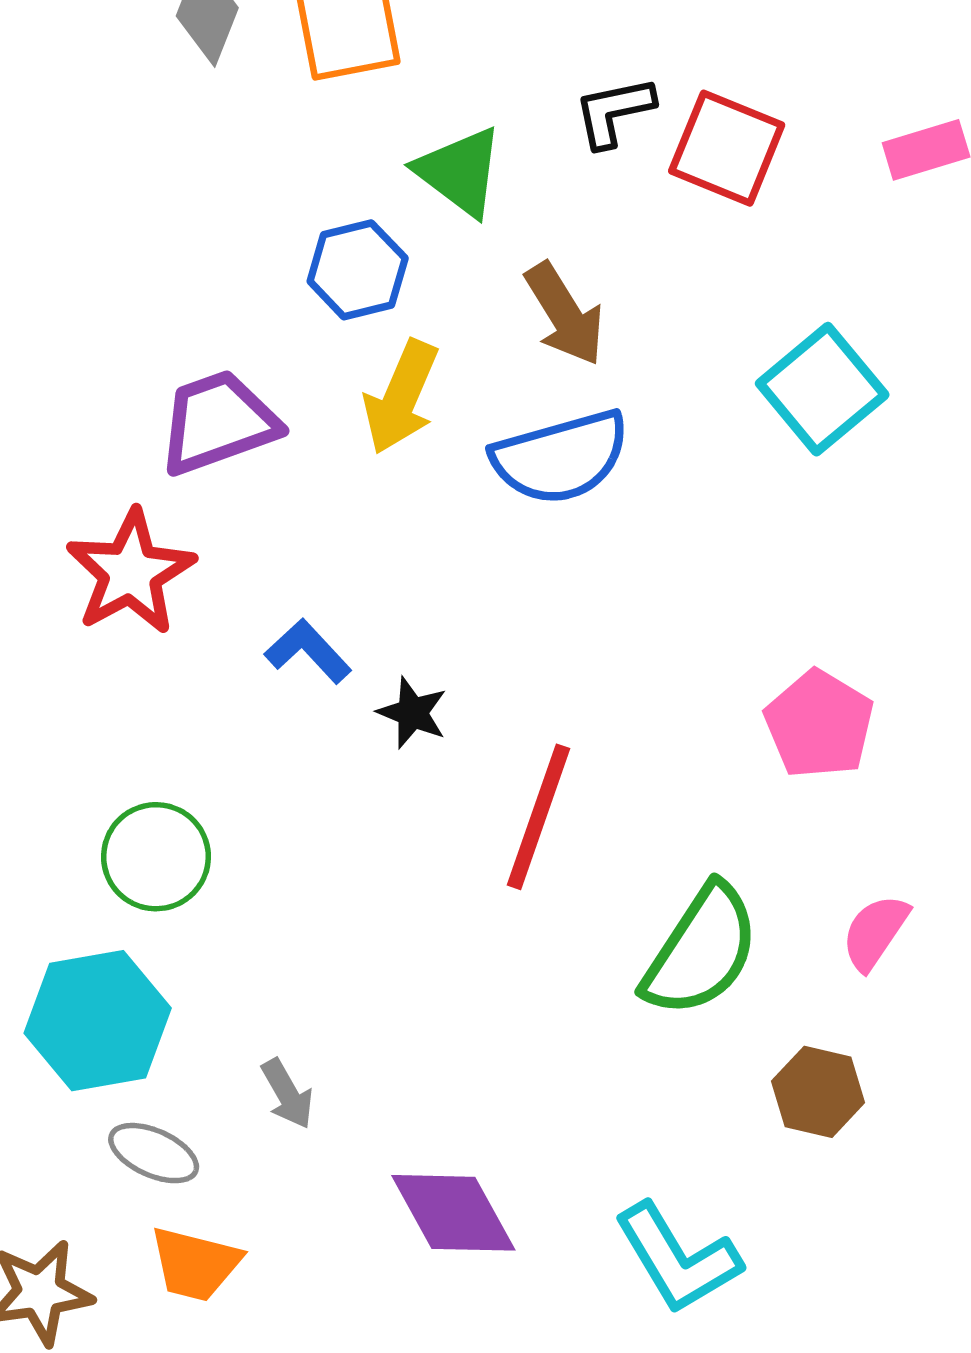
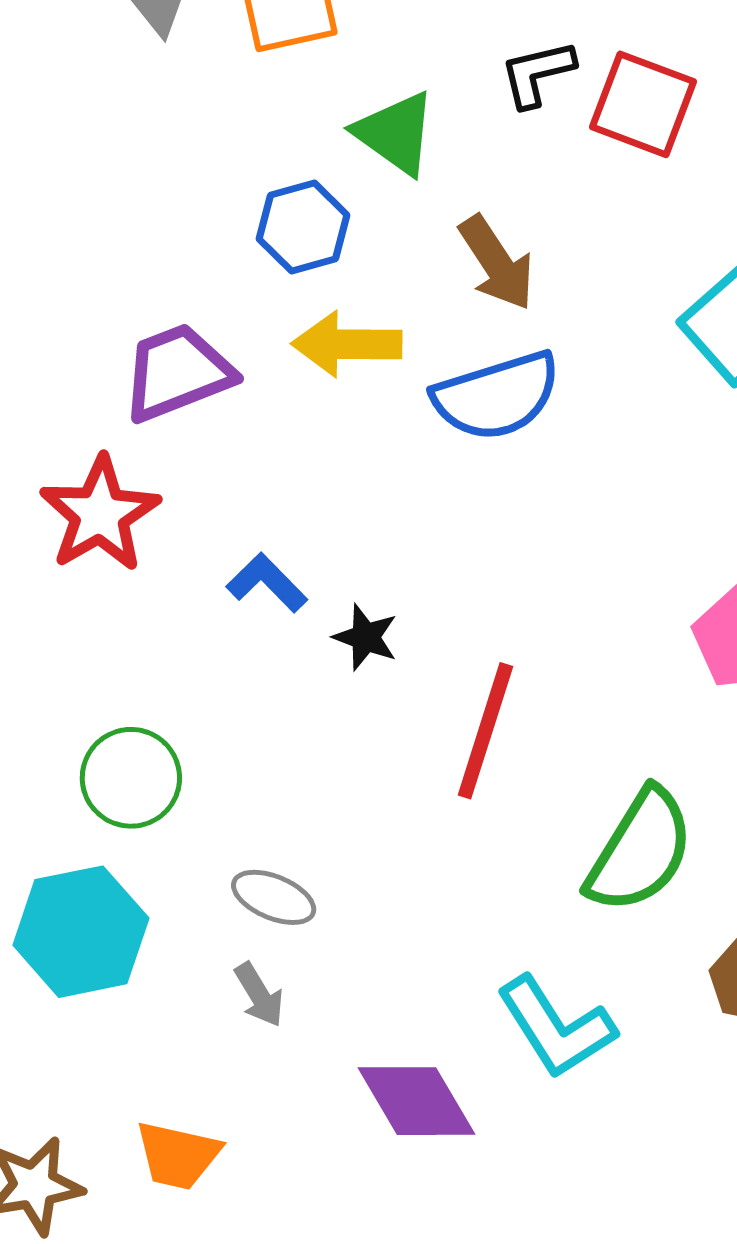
yellow arrow: (401, 397) -> (347, 344), turned 69
gray ellipse: (154, 1153) -> (274, 897), moved
cyan L-shape: (677, 1258) -> (556, 1027), moved

